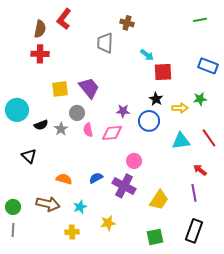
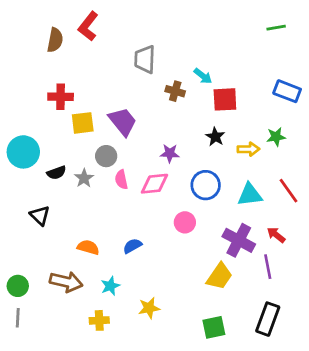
brown cross: (127, 23) -> (175, 91), moved
red cross: (40, 54) -> (61, 97), moved
blue circle: (149, 121) -> (206, 185), moved
purple cross: (124, 186) -> (239, 240), moved

